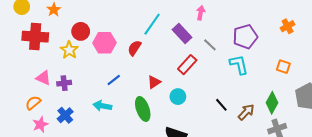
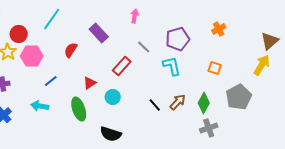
cyan line: (152, 24) -> (52, 19), moved
purple rectangle: (182, 33) -> (99, 33), moved
pink hexagon: (104, 43) -> (32, 56), moved
brown arrow: (246, 112) -> (178, 102), moved

